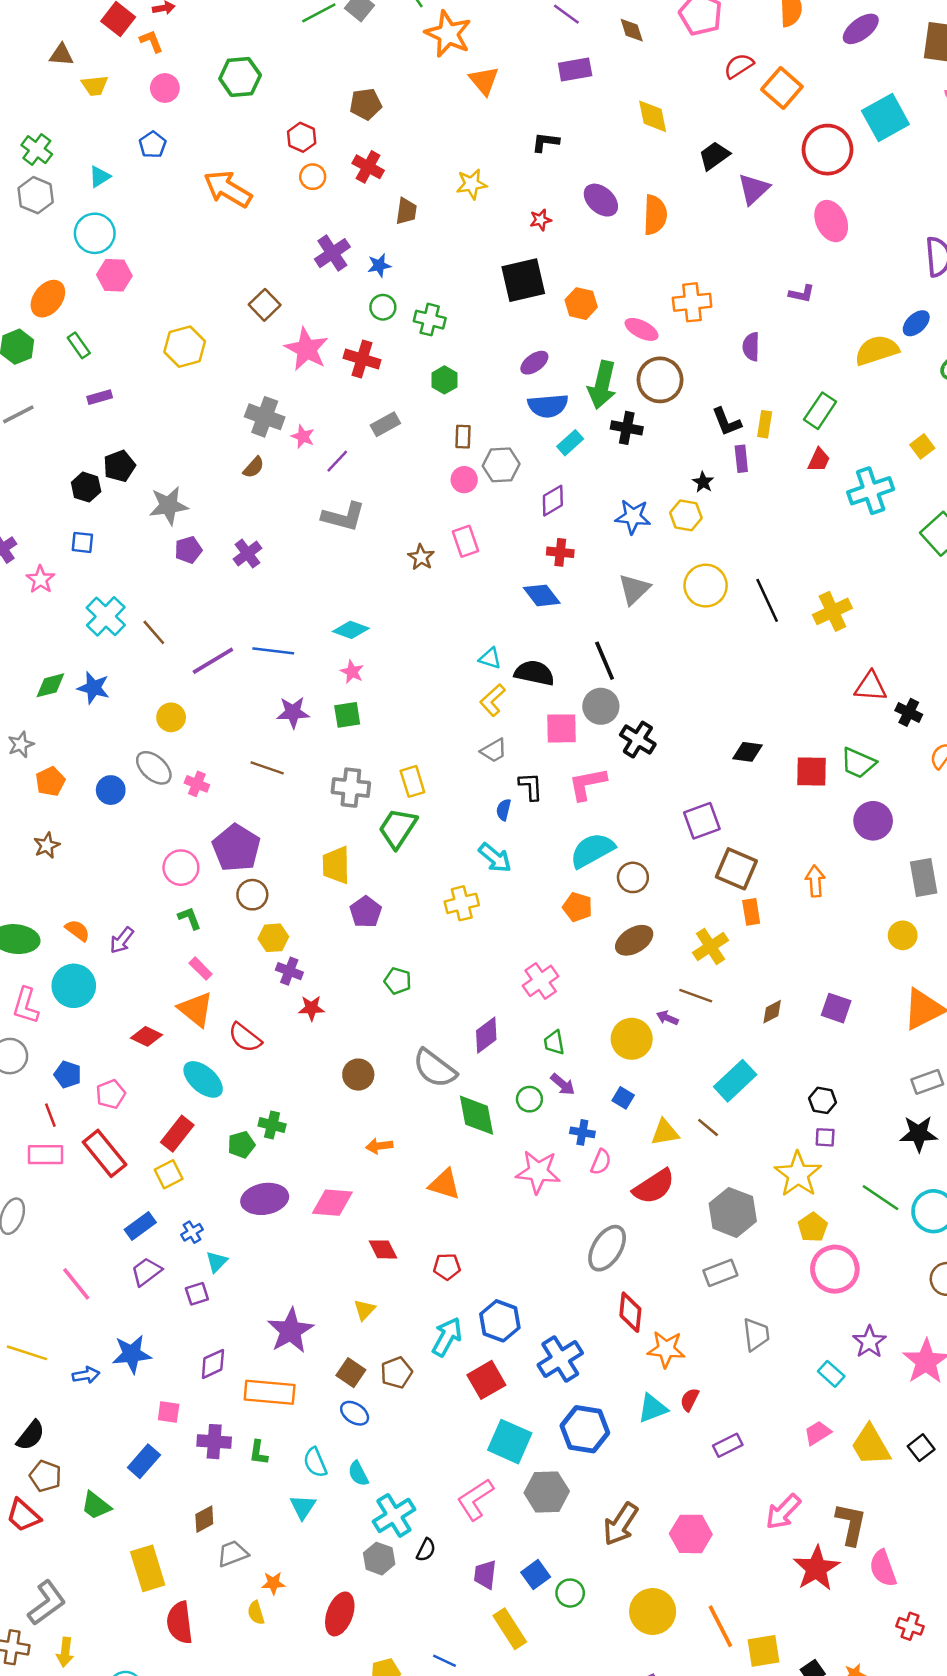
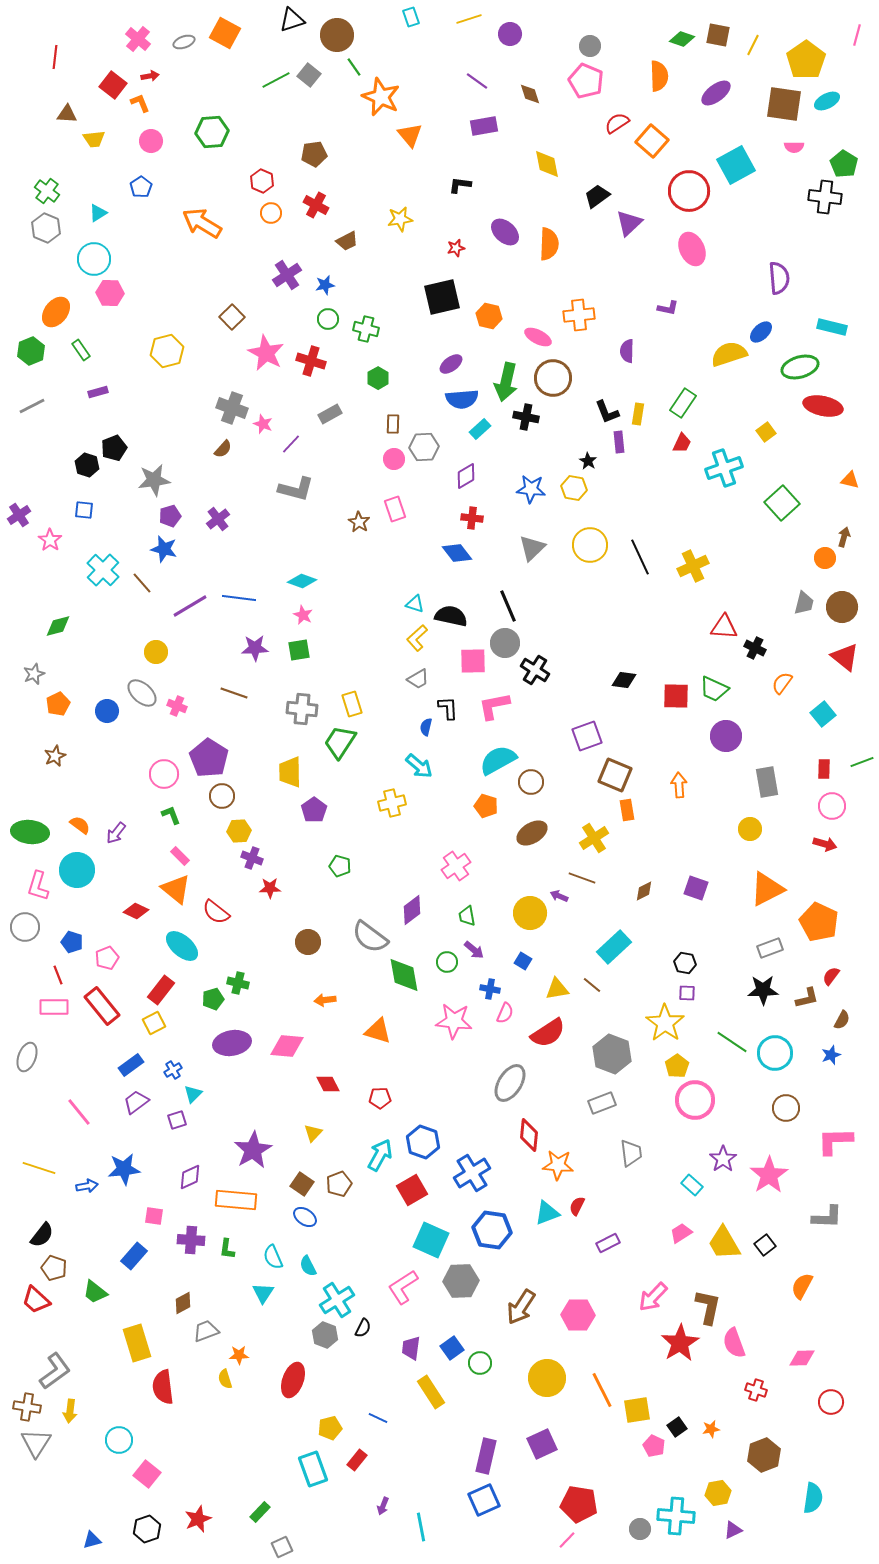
brown trapezoid: (406, 211) -> (347, 241), turned 55
blue star: (93, 688) -> (164, 549), moved

